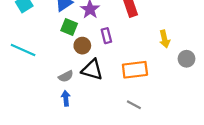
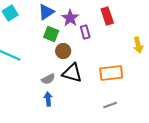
purple rectangle: (106, 36) -> (85, 32), moved
gray line: (134, 105) -> (110, 105), turned -48

